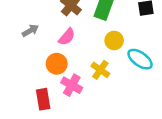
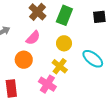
yellow circle: (114, 40) -> (64, 43), moved
pink cross: (72, 85) -> (47, 84), moved

